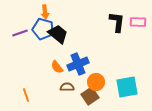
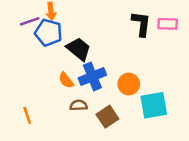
purple line: (20, 33) -> (30, 21), moved
black trapezoid: (58, 34) -> (79, 49), moved
orange circle: (96, 82) -> (129, 84), moved

